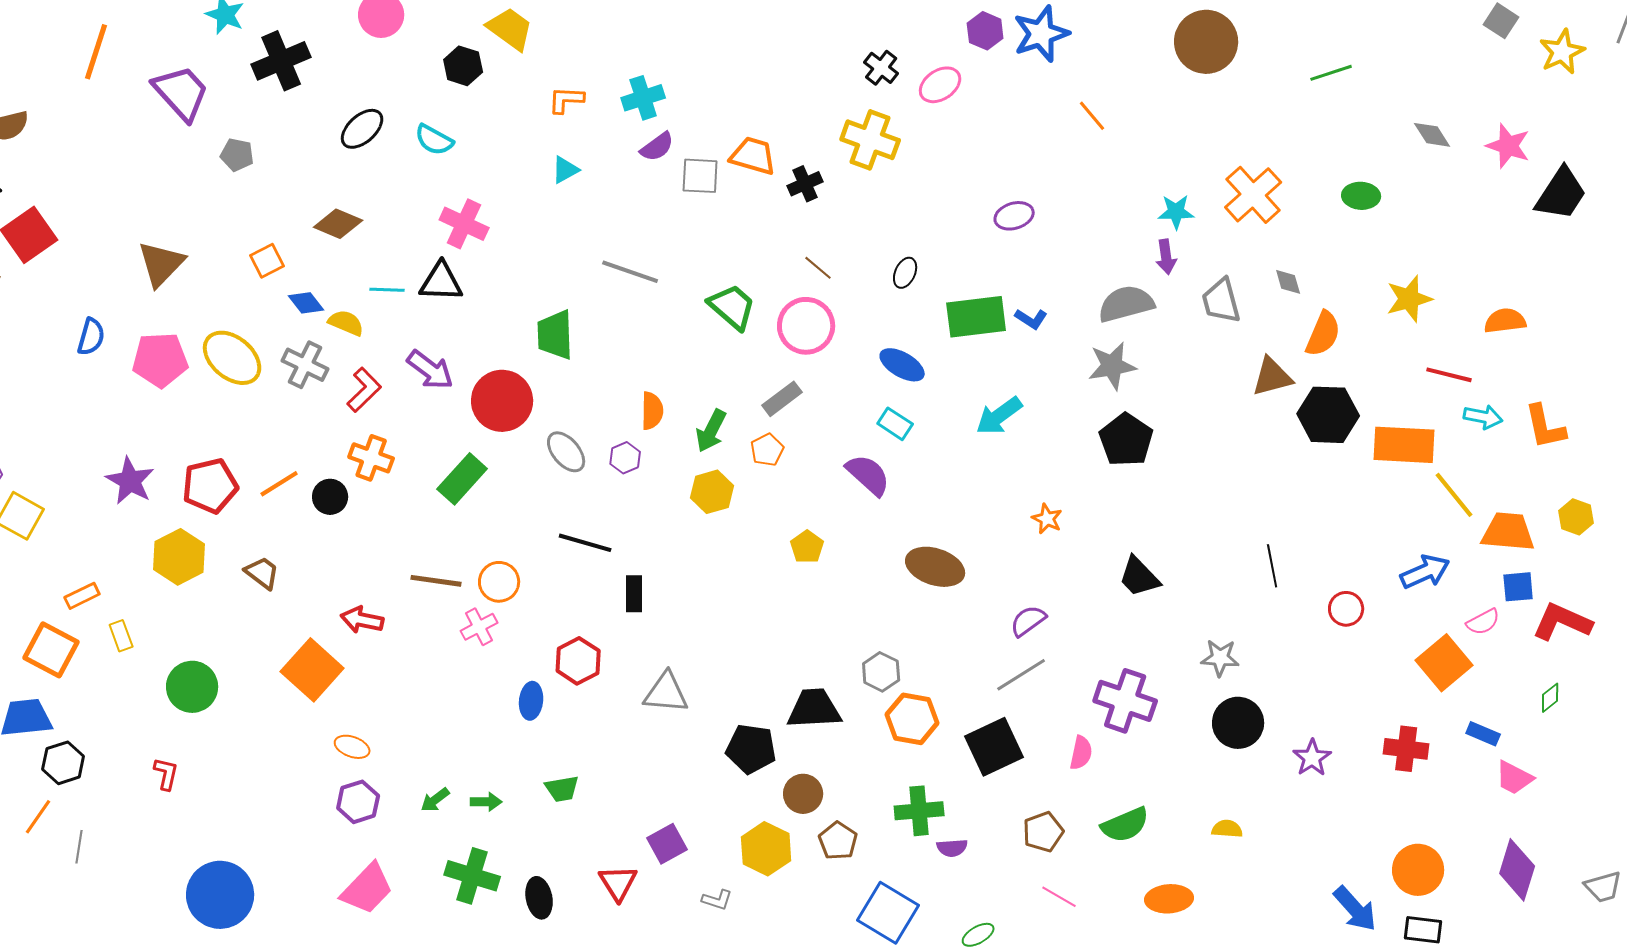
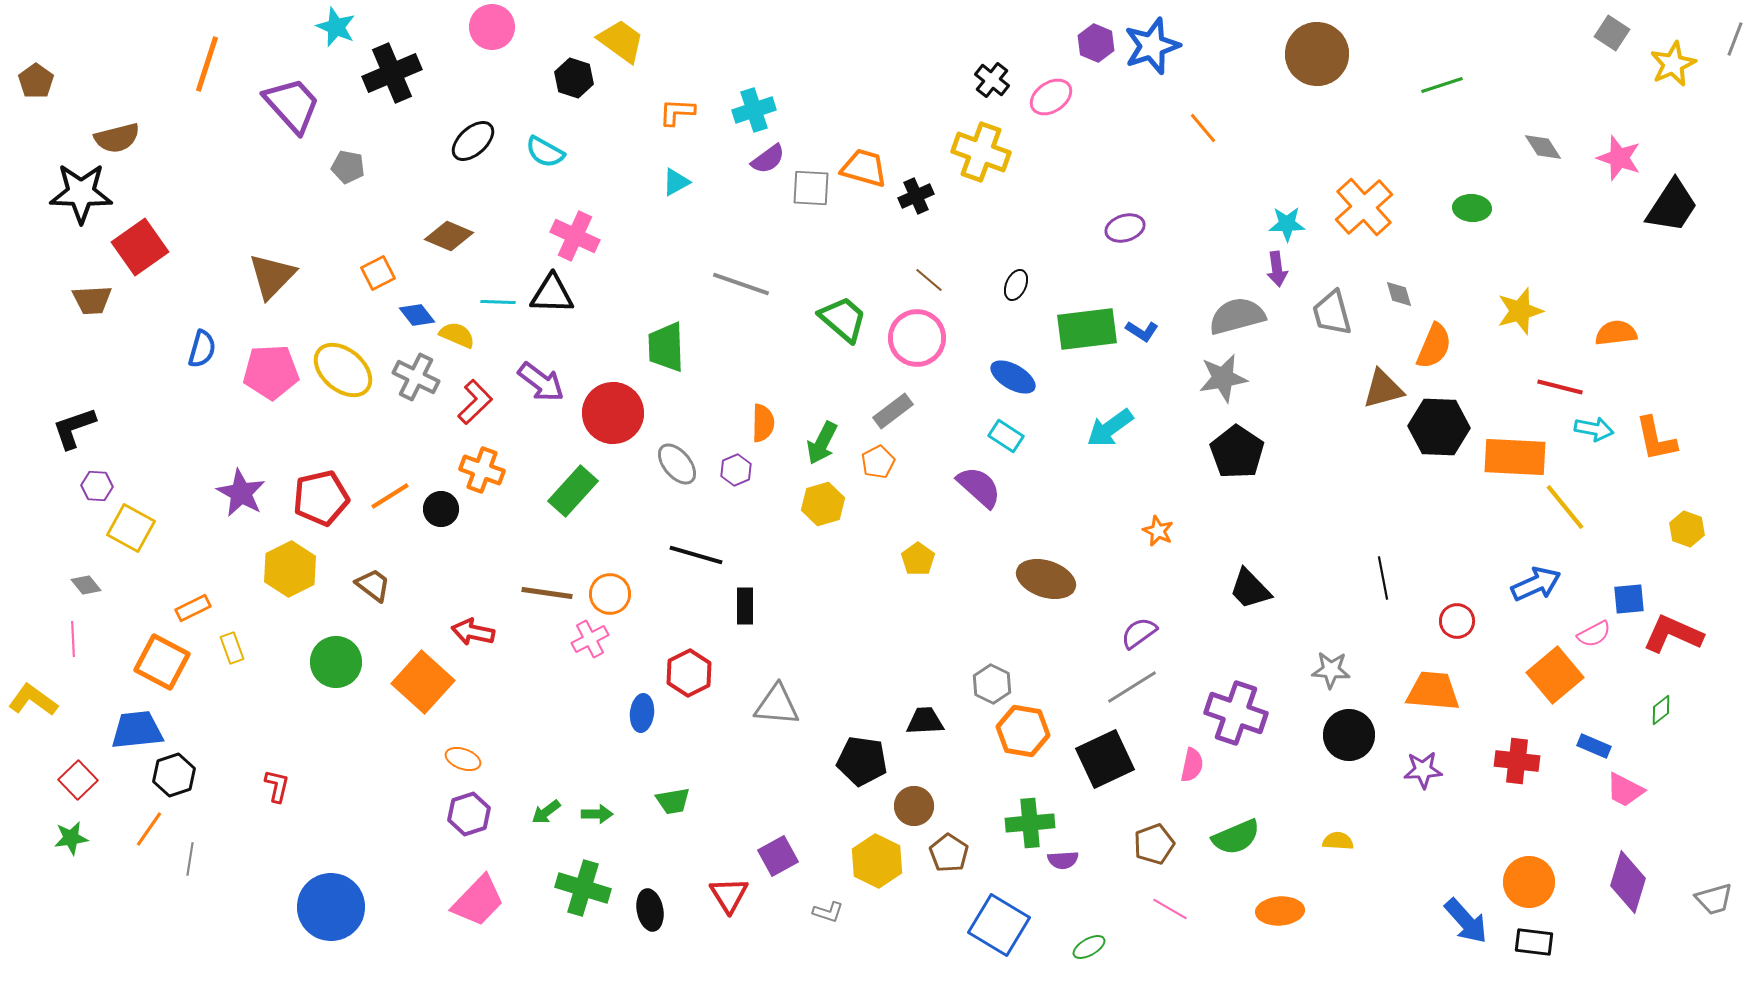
orange trapezoid: (1508, 532) -> (1433, 691), moved
green circle: (192, 687) -> (336, 662), moved
black trapezoid: (814, 709) -> (925, 721), size x0.7
purple star: (1312, 758) -> (1423, 770), turned 30

